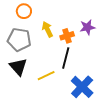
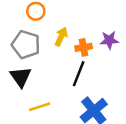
yellow arrow: (47, 29) -> (61, 37), turned 42
yellow line: (46, 76) -> (40, 107), moved

